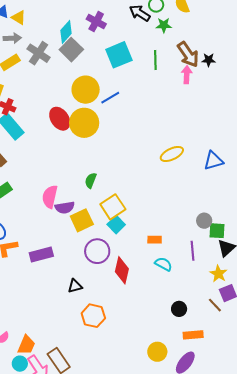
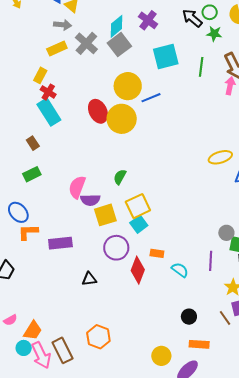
yellow ellipse: (172, 154) -> (220, 157), moved
orange rectangle: (155, 240) -> (157, 253), moved
orange hexagon: (93, 316) -> (98, 337), moved

